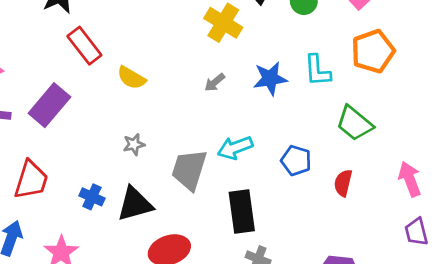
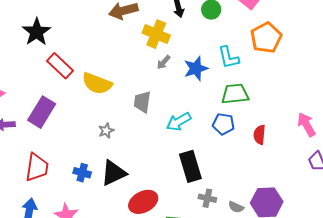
yellow semicircle: (131, 78) -> (97, 83), size x1.4
gray arrow: (215, 82) -> (164, 62), moved
green trapezoid: (355, 123) -> (235, 94), moved, turned 144
gray trapezoid: (189, 170) -> (142, 102), moved, size x0.7

